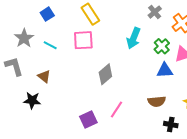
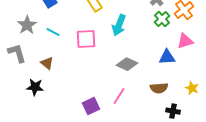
cyan arrow: (134, 38) -> (119, 25), moved
pink square: (83, 40) -> (86, 39), moved
green cross: (162, 46) -> (162, 19), moved
gray diamond: (105, 74) -> (127, 64), moved, turned 65

